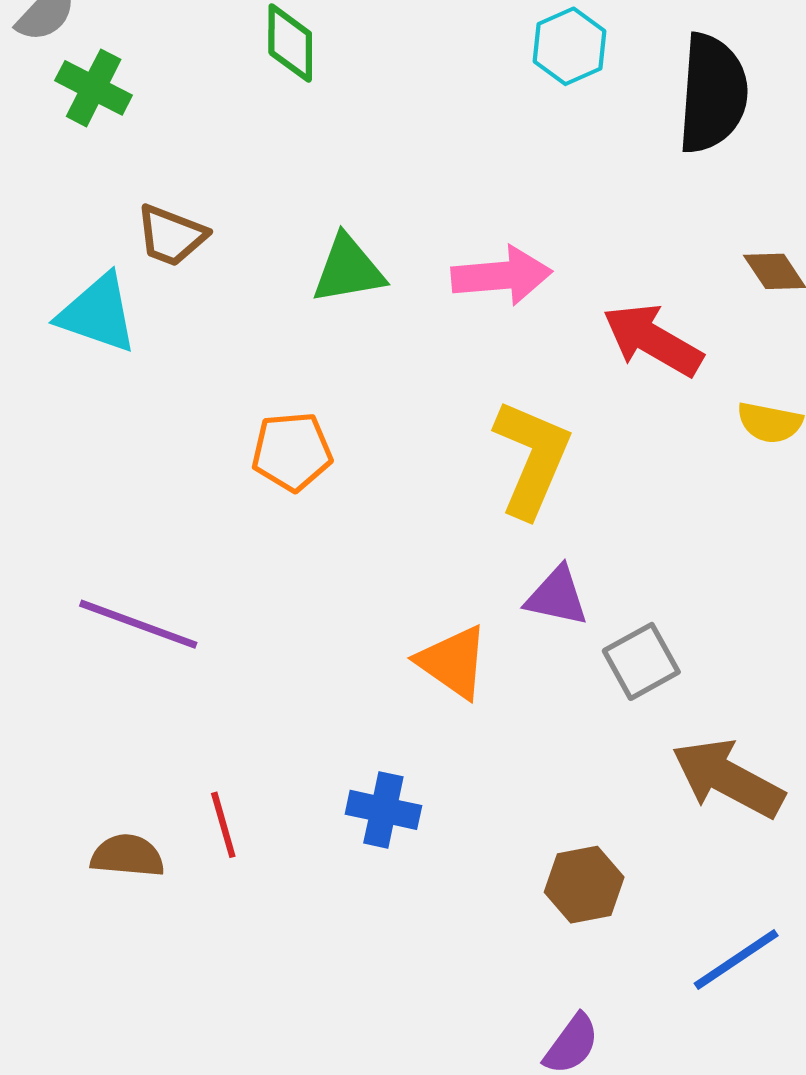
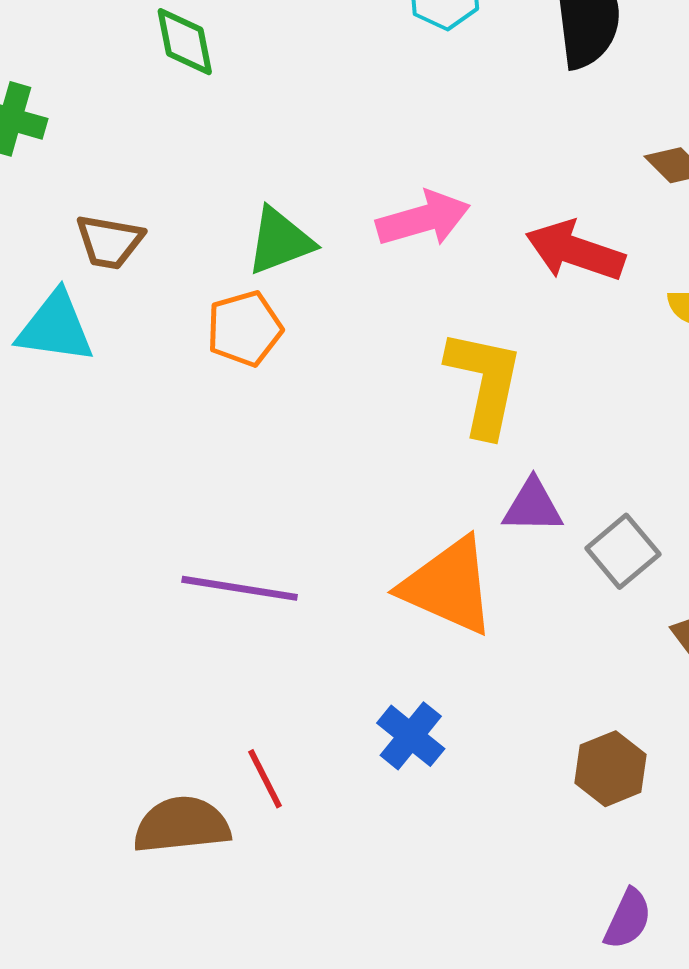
orange pentagon: (292, 452) -> (244, 329), moved
purple line: (138, 624) -> (240, 588), moved
orange triangle: (453, 662) -> (448, 586), size x1.4
blue cross: (383, 810) -> (411, 736), turned 38
brown semicircle: (127, 856) -> (182, 825), size x1.4

